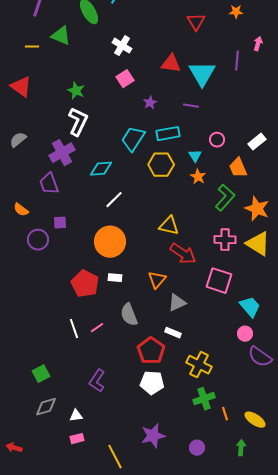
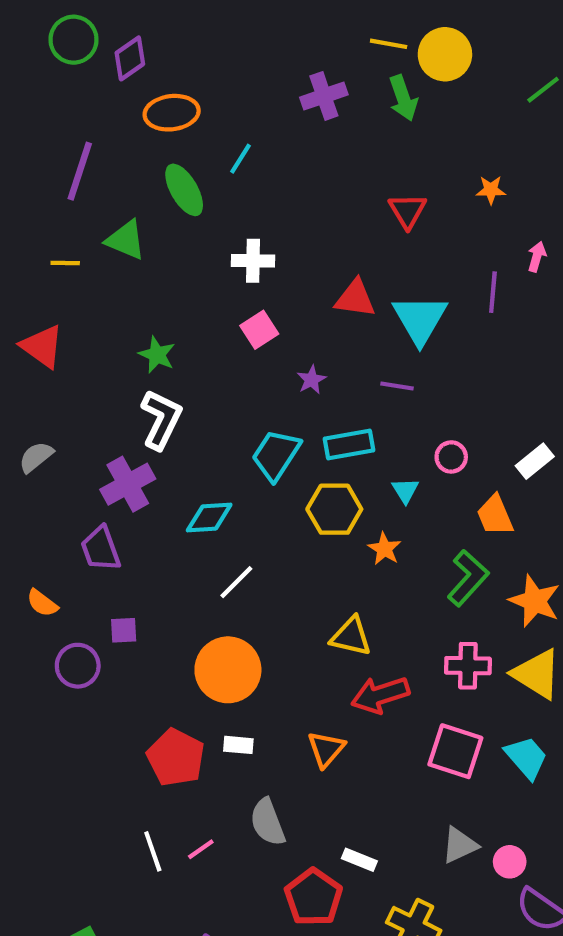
white cross: (122, 46) -> (253, 261), turned -30
orange star: (198, 177) -> (384, 549), moved
red arrow: (183, 254) -> (380, 695), turned 128
gray triangle: (177, 303) -> (460, 845), moved
cyan trapezoid: (250, 307) -> (526, 757), moved

